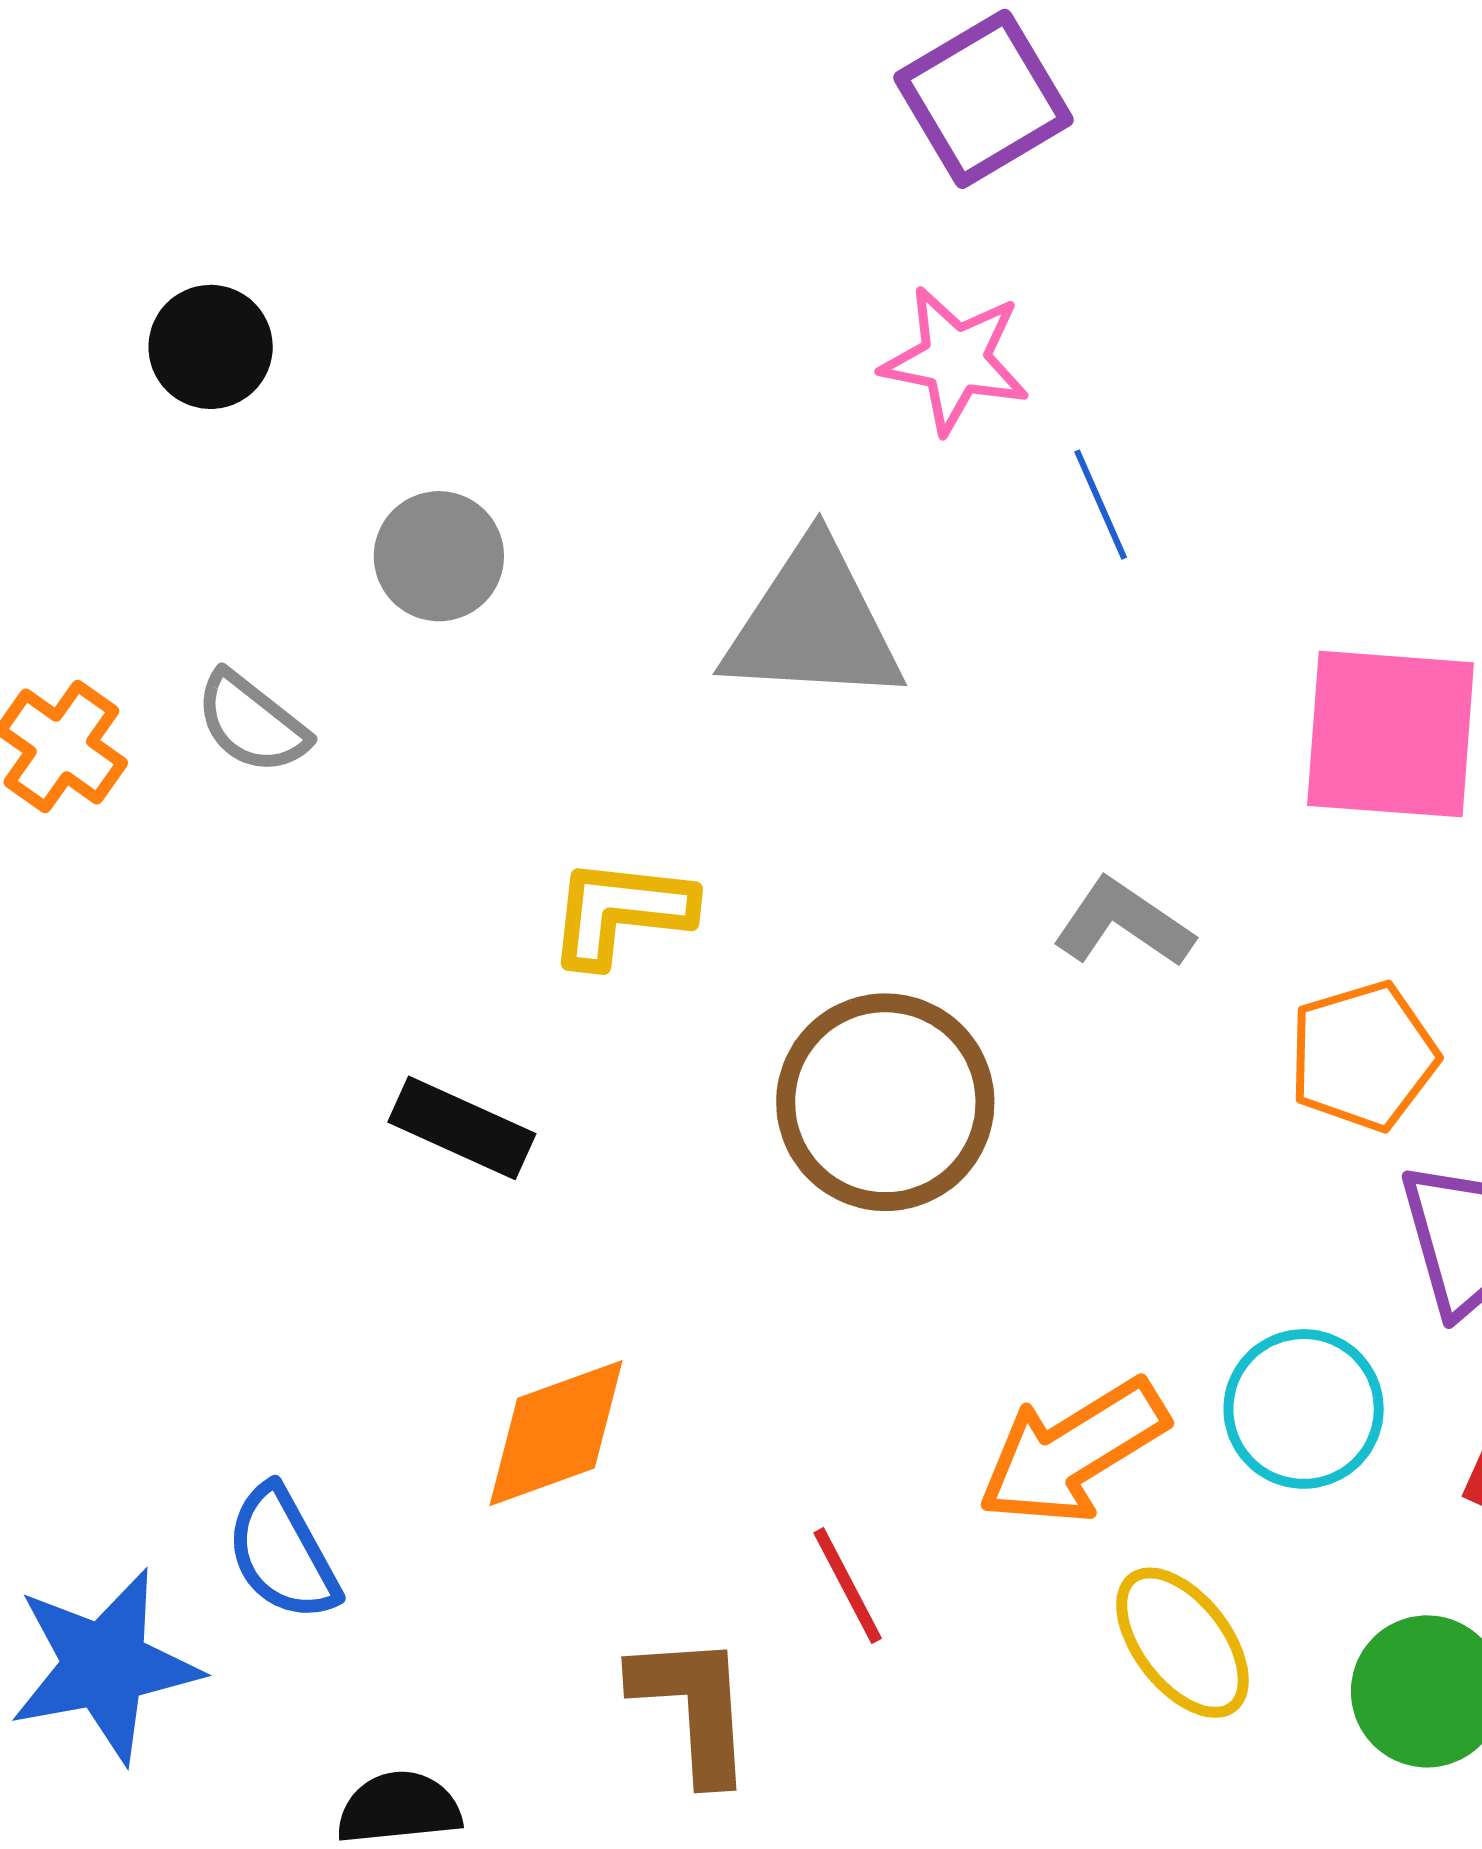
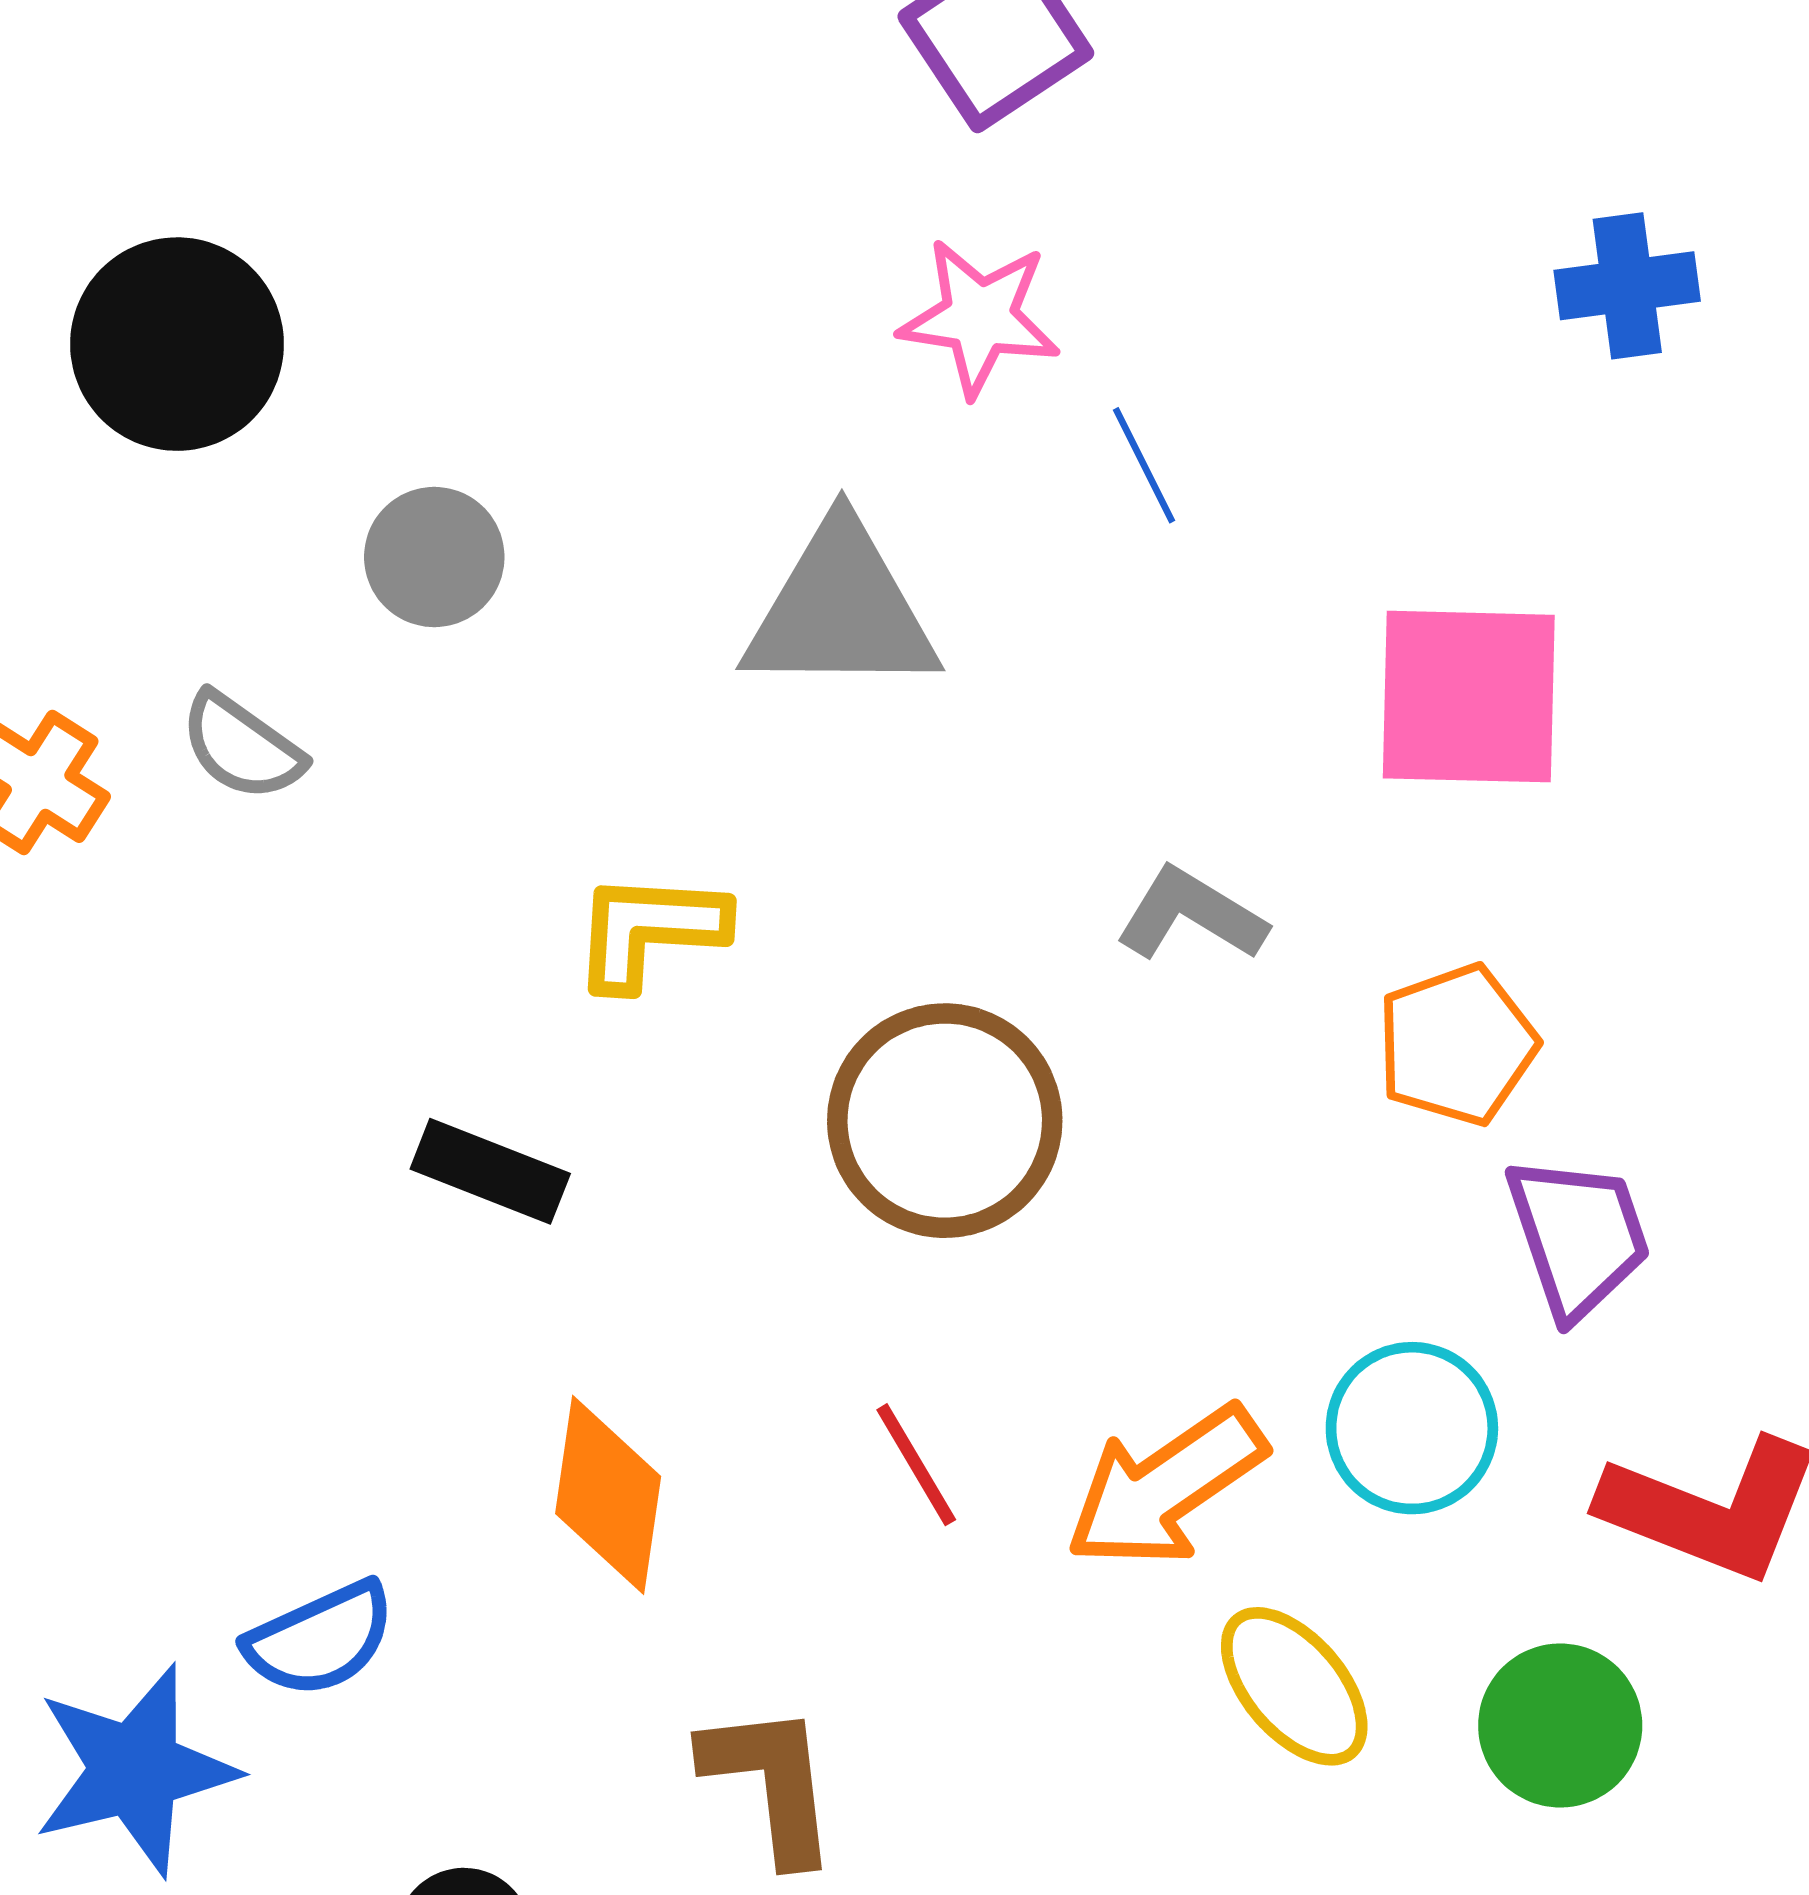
black circle: (211, 347) -> (177, 344), size x1.6
orange diamond: (556, 1433) -> (608, 1495), turned -59
blue semicircle: (282, 1553) -> (320, 1639), turned -83
red line: (848, 1586) -> (916, 1465), moved

